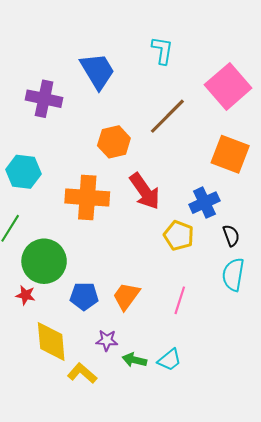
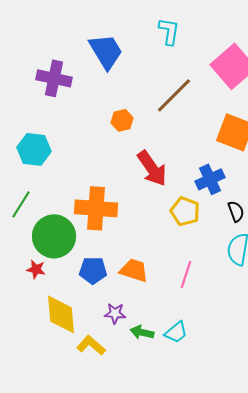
orange hexagon: (114, 142) -> (122, 120), size x0.7
orange cross: (87, 197) -> (96, 208), moved
orange trapezoid: (126, 296) -> (134, 270), turned 72

